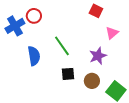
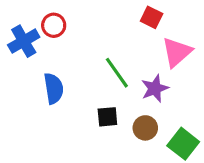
pink triangle: (112, 33) -> (177, 52), size x1.5
green line: (62, 46) -> (117, 73), moved

